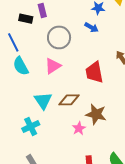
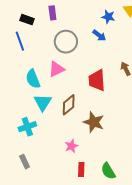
black rectangle: (26, 19) -> (27, 20), moved
cyan semicircle: (21, 66) -> (33, 79), moved
brown diamond: (69, 100) -> (69, 105), turned -45
pink star: (79, 128) -> (71, 146), moved

